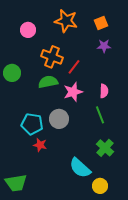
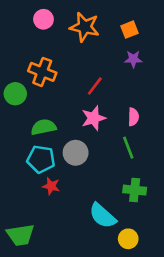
pink circle: (28, 30) -> (43, 19), moved
orange cross: (52, 57) -> (42, 72), moved
green semicircle: (48, 82) -> (43, 127), moved
green cross: (105, 148) -> (135, 190), turned -36

